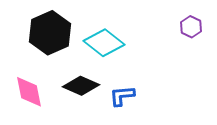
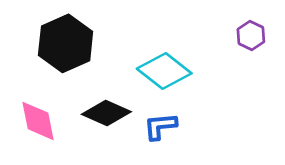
cyan diamond: (104, 43) -> (164, 71), moved

